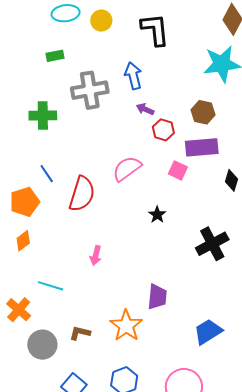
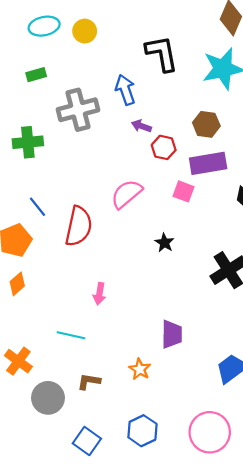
black L-shape: (155, 29) -> (162, 53), moved
cyan line: (51, 286) -> (71, 335), moved
orange star: (126, 326) -> (140, 369), size x0.6

